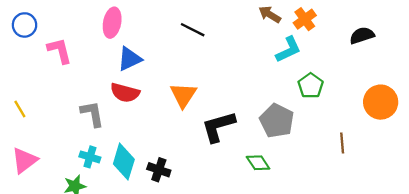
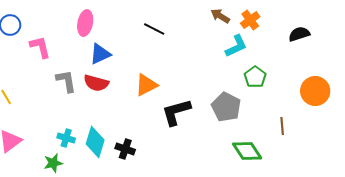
orange triangle: (183, 95) -> (146, 85), turned 30
gray L-shape: (92, 114) -> (66, 81), moved
green diamond: (258, 163) -> (247, 151), moved, size x1.4

